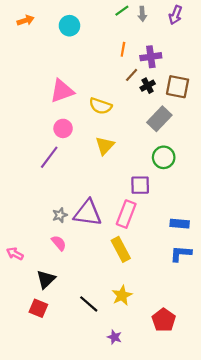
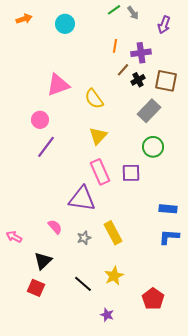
gray arrow: (142, 14) -> (133, 13), turned -32
purple arrow: (175, 15) -> (164, 25), moved
yellow semicircle: (100, 106) -> (94, 99), turned 35
pink circle: (63, 128) -> (40, 120), moved
pink rectangle: (126, 214) -> (100, 172), moved, turned -45
gray star: (60, 215) -> (84, 238), moved

